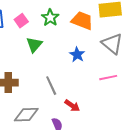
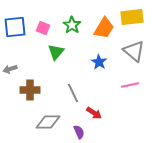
pink square: (21, 21) -> (43, 28), turned -32
orange trapezoid: (82, 21) -> (104, 28), turned 100

